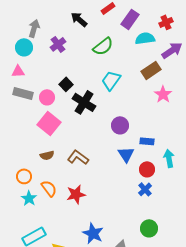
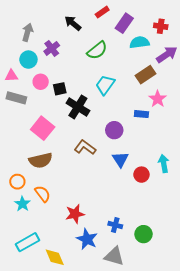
red cross: (166, 22) -> (161, 26), turned 32
cyan circle: (24, 47) -> (28, 60), moved
black square: (66, 84) -> (60, 89), turned 32
pink circle: (47, 97) -> (41, 82), moved
blue rectangle: (147, 141) -> (141, 114), moved
brown semicircle: (47, 155) -> (41, 160), size x1.6
brown L-shape: (78, 157) -> (85, 147), moved
blue cross: (145, 189) -> (115, 225), moved, turned -32
red star: (76, 194) -> (75, 214), moved

